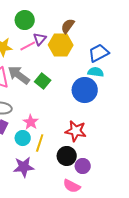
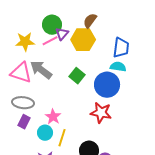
green circle: (25, 20) -> (52, 25), moved
blue trapezoid: (99, 53) -> (121, 48), turned 125
green square: (43, 81) -> (77, 76), moved
red star: (76, 131) -> (101, 113), moved

